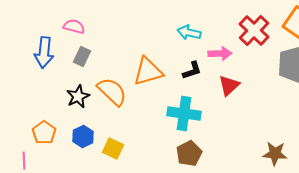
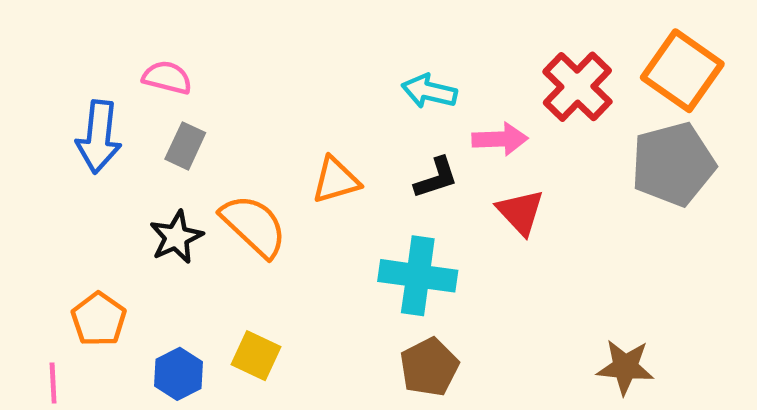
orange triangle: (148, 72) -> (336, 180), size x0.7
red triangle: (229, 86) -> (520, 212), turned -30
blue hexagon: (83, 136) -> (178, 374), moved

